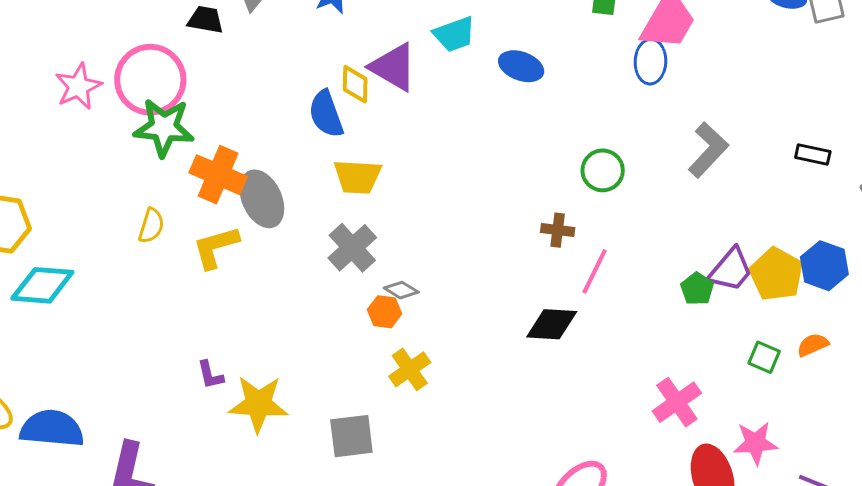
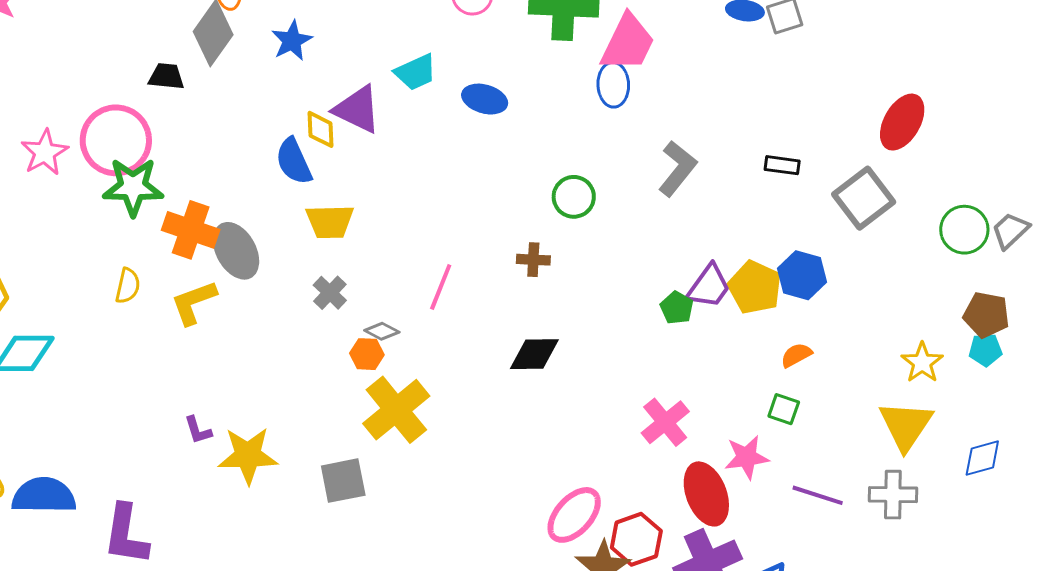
gray cross: (352, 248) -> (330, 293), size x0.7
pink line: (595, 271) -> (441, 287), moved
green square: (764, 357) -> (784, 409), moved
yellow cross: (410, 369) -> (396, 410), size x1.6

